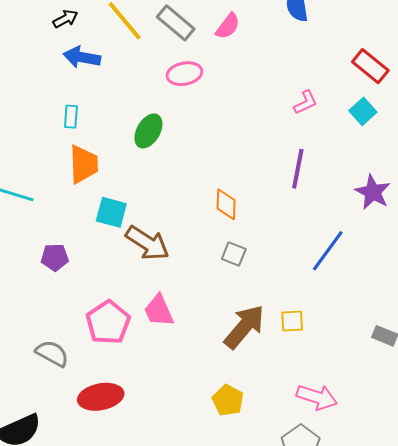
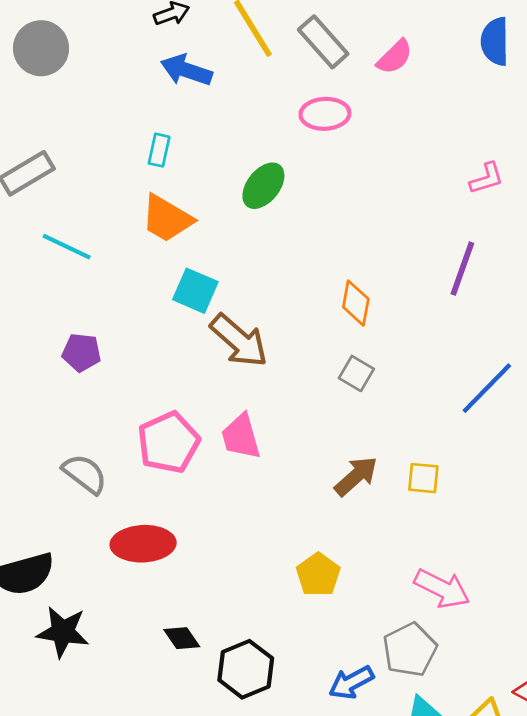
orange trapezoid: (84, 164) -> (167, 219), turned 114
purple pentagon: (55, 257) -> (81, 352), moved
brown arrow: (244, 327) -> (356, 476), size x0.7

